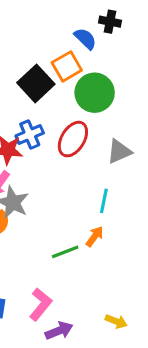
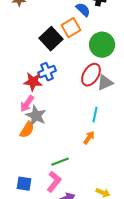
green circle: (95, 93) -> (102, 45), moved
red ellipse: (73, 139) -> (91, 75), moved
green line: (65, 252) -> (60, 162), moved

